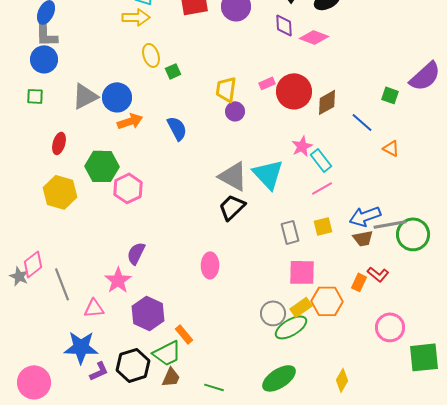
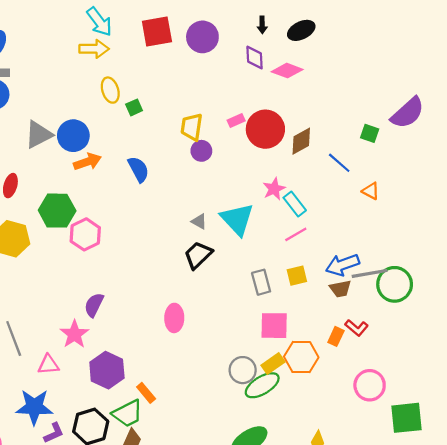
gray triangle: (233, 176) -> (199, 221), size x0.5

